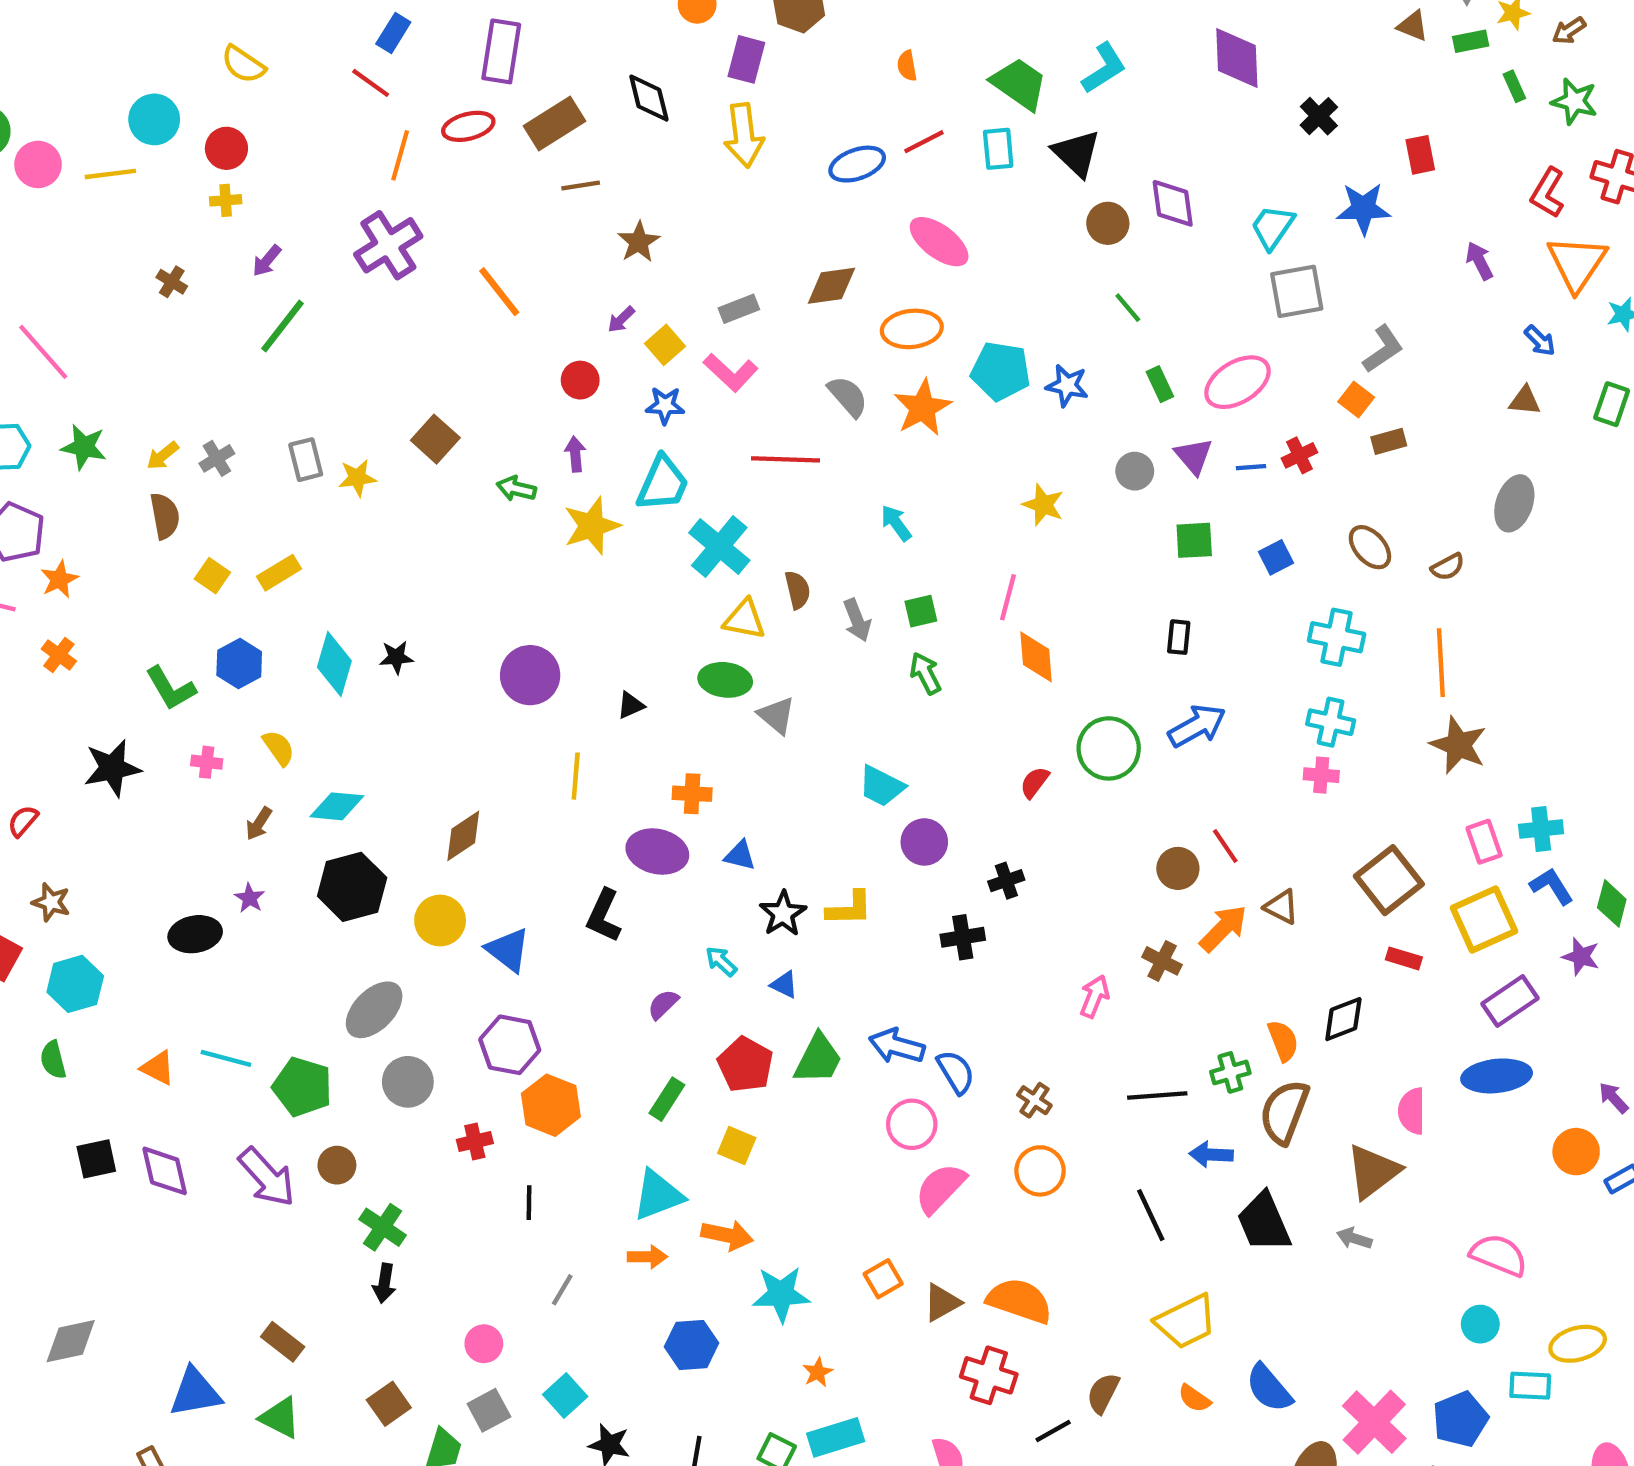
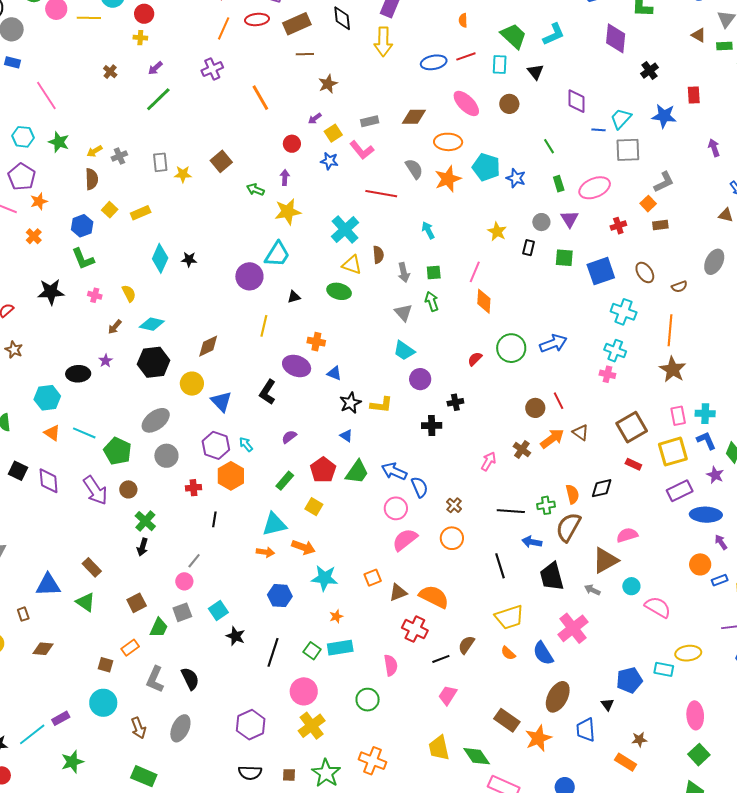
black triangle: (1076, 153) -> (535, 72), size x0.7
brown circle: (1108, 223) -> (509, 104), moved
purple cross: (388, 245) -> (212, 69), size x0.7
blue line: (1251, 467) -> (599, 130), moved
cyan trapezoid: (663, 483) -> (277, 254), moved
blue square: (1276, 557) -> (601, 271), size x1.8
black rectangle: (1179, 637) -> (529, 248), moved
blue hexagon: (239, 664) -> (82, 226), moved
gray triangle: (777, 715) -> (403, 312), moved
cyan arrow: (721, 961) -> (246, 444), moved
cyan hexagon: (75, 984) -> (47, 398), moved
blue ellipse: (1497, 1076) -> (706, 515), moved
pink semicircle: (1412, 1111) -> (627, 535), turned 65
black square: (96, 1159) -> (18, 471), turned 30
gray line: (562, 1290) -> (194, 561), moved
cyan circle: (1480, 1324) -> (631, 586), moved
pink cross: (1374, 1422) -> (573, 628), moved

